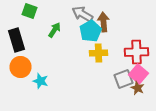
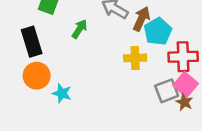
brown arrow: (104, 22) -> (141, 19), turned 30
cyan pentagon: (90, 31) -> (158, 31), moved

